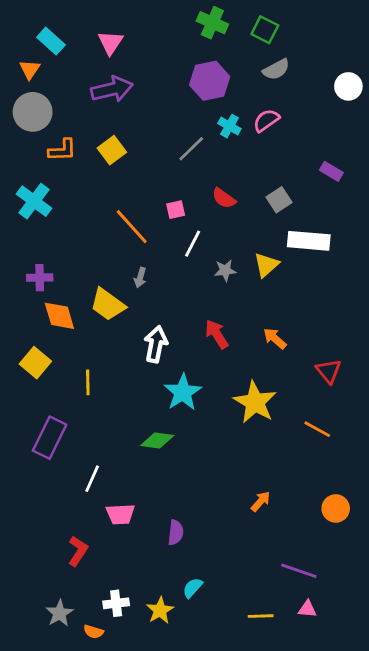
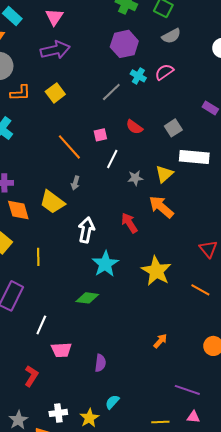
orange arrow: (275, 339) -> (161, 207), moved, size x1.5

